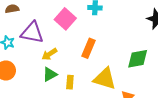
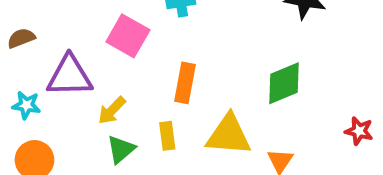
yellow rectangle: (70, 82) -> (167, 136), moved

